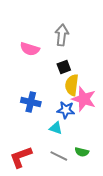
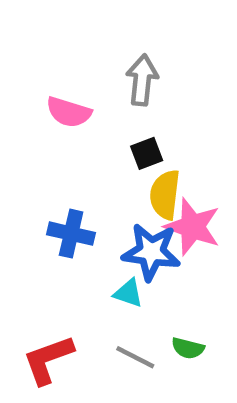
blue star: (66, 110) -> (151, 252), size x1.4

